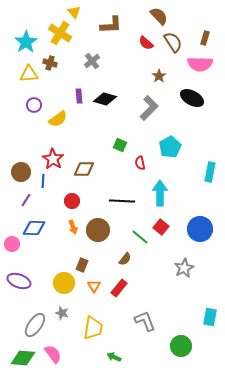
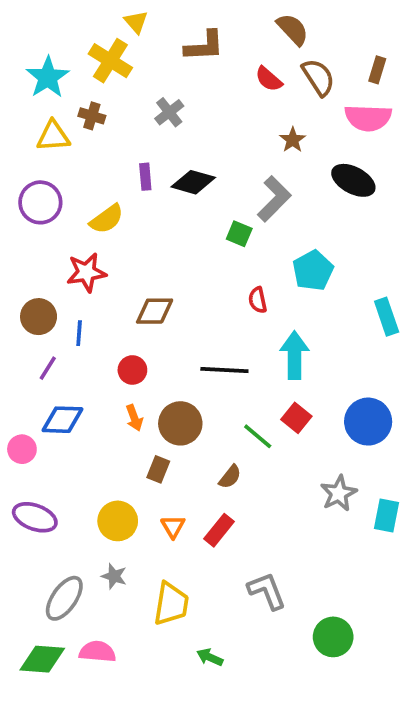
purple circle: (34, 105) -> (40, 202), moved, size x1.5
green square: (120, 145) -> (239, 234), moved
red star: (53, 159) -> (86, 272), moved, turned 30
cyan rectangle: (210, 172) -> (387, 317), turned -30
brown rectangle: (82, 265) -> (158, 469), moved
cyan rectangle: (210, 317) -> (387, 515), moved
pink semicircle: (53, 354) -> (97, 652), turned -48

